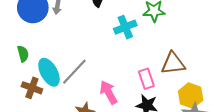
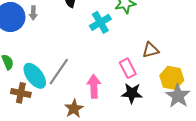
brown triangle: (173, 63) -> (151, 50), size x0.7
pink arrow: (109, 92) -> (94, 86), turned 35

